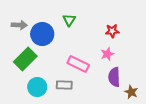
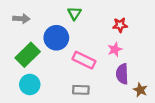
blue circle: (42, 34) -> (56, 38), moved
gray rectangle: (64, 85) -> (81, 90), moved
cyan circle: (37, 87) -> (30, 85), moved

